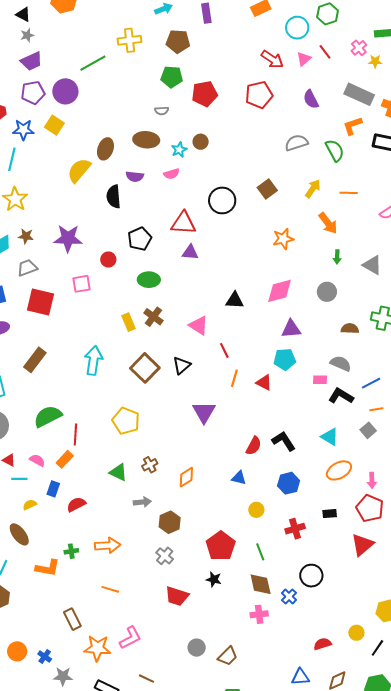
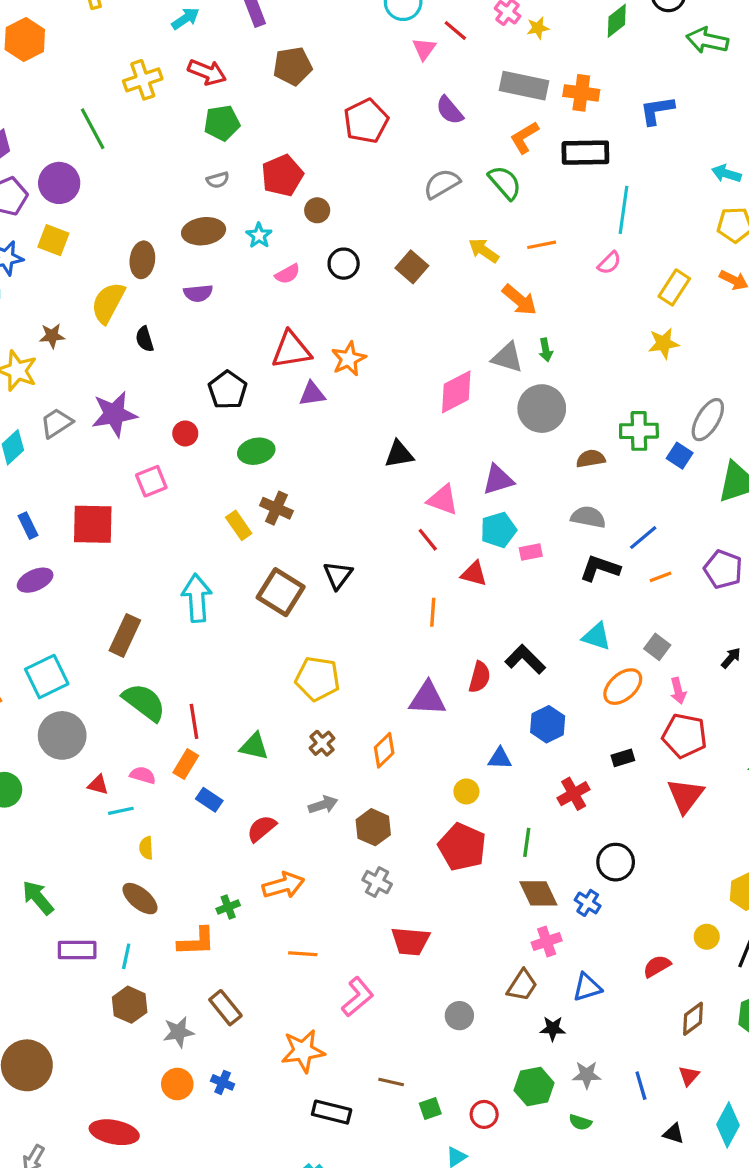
brown pentagon: (178, 41) -> (292, 66), moved
red arrow: (272, 59) -> (207, 72), moved
green line: (93, 63) -> (93, 129), turned -76
red pentagon: (205, 94) -> (282, 175), moved
brown circle: (201, 142) -> (317, 210), moved
pink semicircle: (172, 174) -> (288, 274), moved
yellow arrow: (313, 189) -> (484, 251), turned -78
black semicircle: (114, 197) -> (145, 339), moved, size x0.7
black circle: (222, 200) -> (344, 264), moved, size x0.7
brown star: (26, 236) -> (52, 336), moved
orange star: (283, 239) -> (349, 359), moved
gray triangle: (372, 265) -> (507, 357), moved
gray trapezoid: (27, 268) -> (56, 423), moved
pink diamond: (280, 291) -> (456, 392), moved
gray circle: (327, 292) -> (542, 409), size x1.5
pink triangle: (199, 325) -> (443, 500), moved
red line: (224, 350) -> (428, 540), moved
brown rectangle: (35, 360) -> (125, 635), moved
orange line: (234, 378) -> (433, 612), moved
pink rectangle: (320, 380) -> (531, 552), moved
purple triangle: (204, 412) -> (427, 699), moved, turned -45
green semicircle: (48, 416) -> (144, 702), turned 76
yellow pentagon: (126, 421) -> (318, 679), moved
gray square: (368, 430) -> (657, 647), moved
green triangle: (118, 472) -> (254, 746), moved
blue triangle: (239, 478) -> (500, 758), moved
blue rectangle: (53, 489) -> (209, 800), moved, turned -63
red semicircle: (76, 504) -> (262, 828), moved
yellow semicircle: (30, 505) -> (146, 848), turned -56
yellow circle: (256, 510) -> (466, 791), moved
green line: (260, 552) -> (527, 842), turned 42
black star: (214, 579) -> (553, 1029), moved
brown rectangle: (72, 619) -> (225, 1008), moved
pink L-shape: (130, 638) -> (358, 997), moved
brown trapezoid: (228, 656) -> (522, 985), moved
gray star: (63, 676) -> (179, 1032), moved
blue triangle: (300, 677) -> (587, 987), moved

